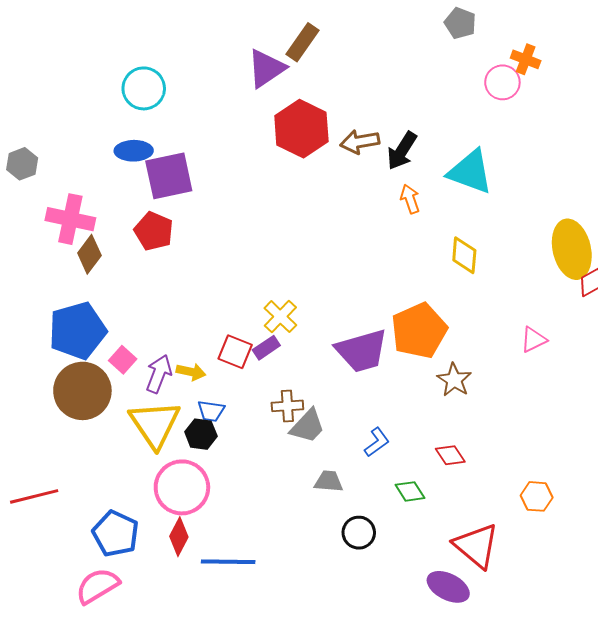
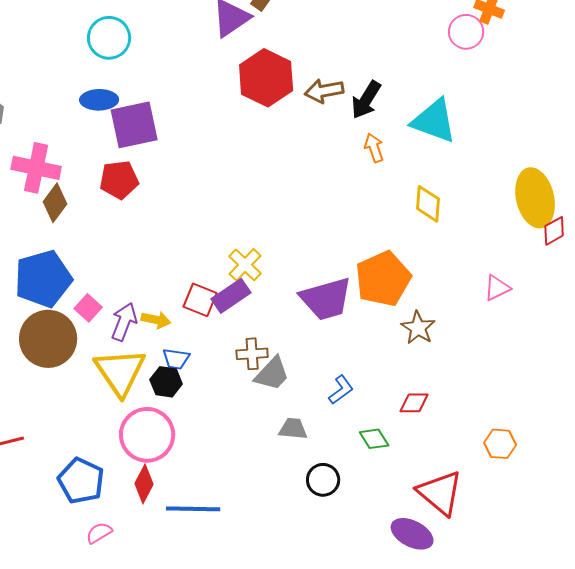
red pentagon: (154, 231) -> (119, 180), turned -30
purple rectangle: (266, 348) -> (231, 296), size x1.4
red diamond: (450, 455) -> (414, 403), turned -56
pink semicircle: (97, 586) -> (99, 533), moved, size x0.6

